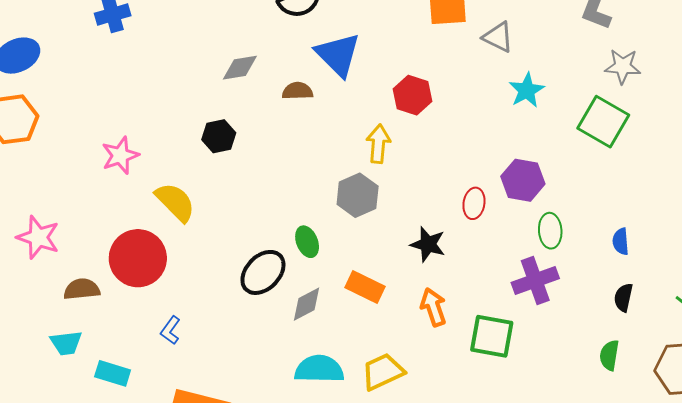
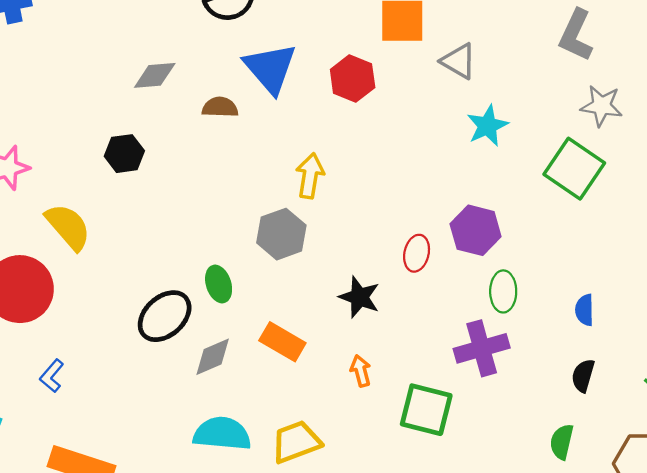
red hexagon: (413, 95) -> (353, 79), moved
orange arrow: (433, 307) -> (361, 371), size x0.7

